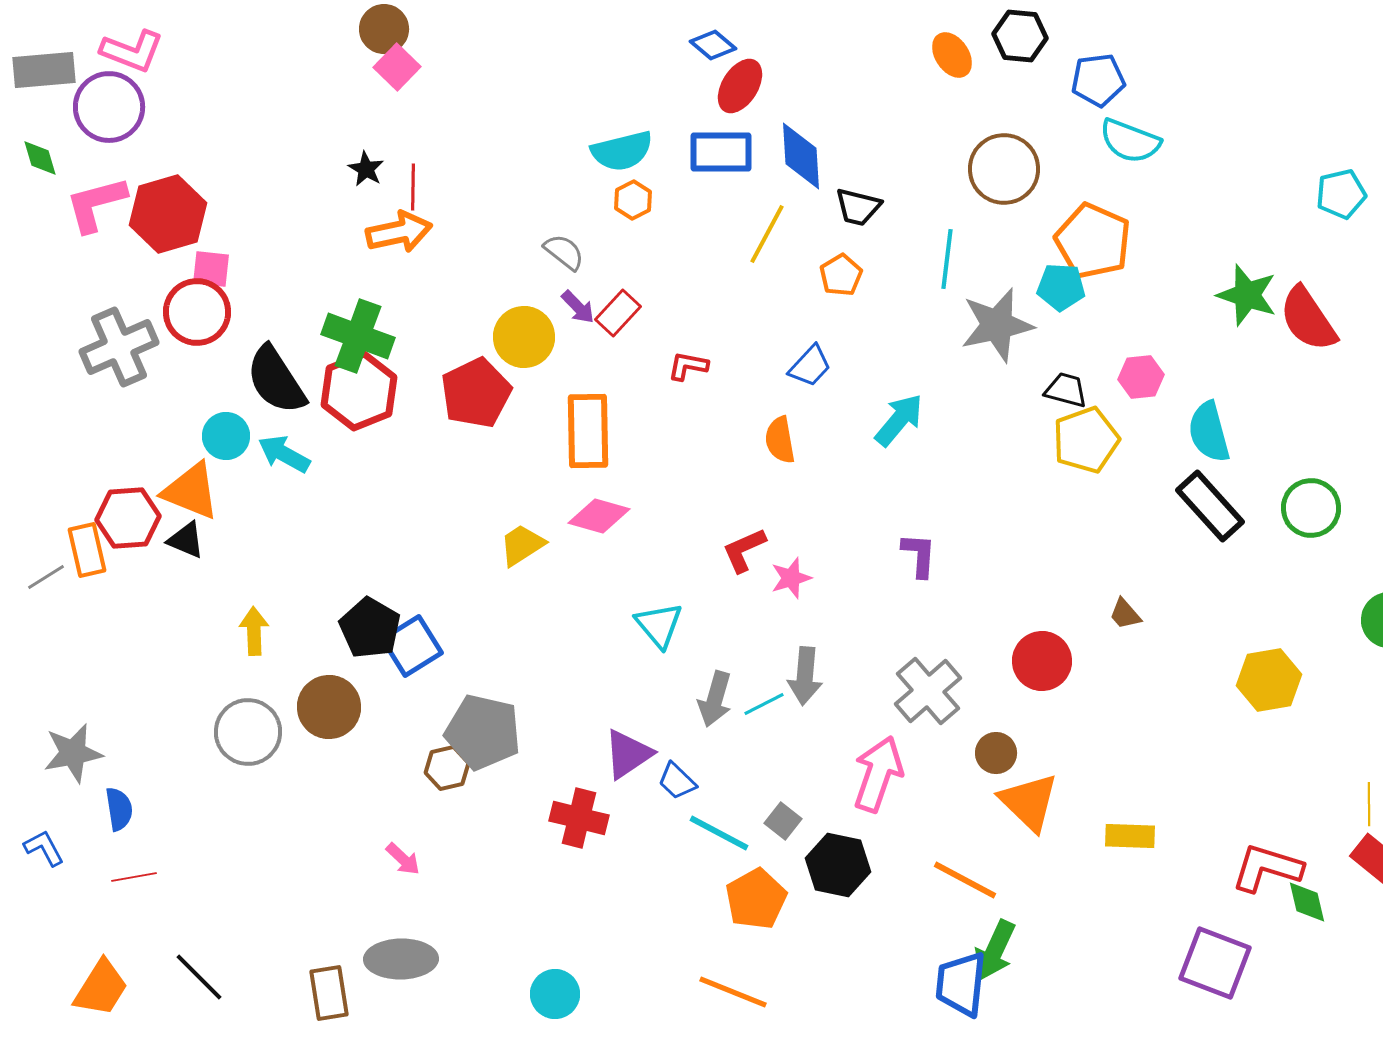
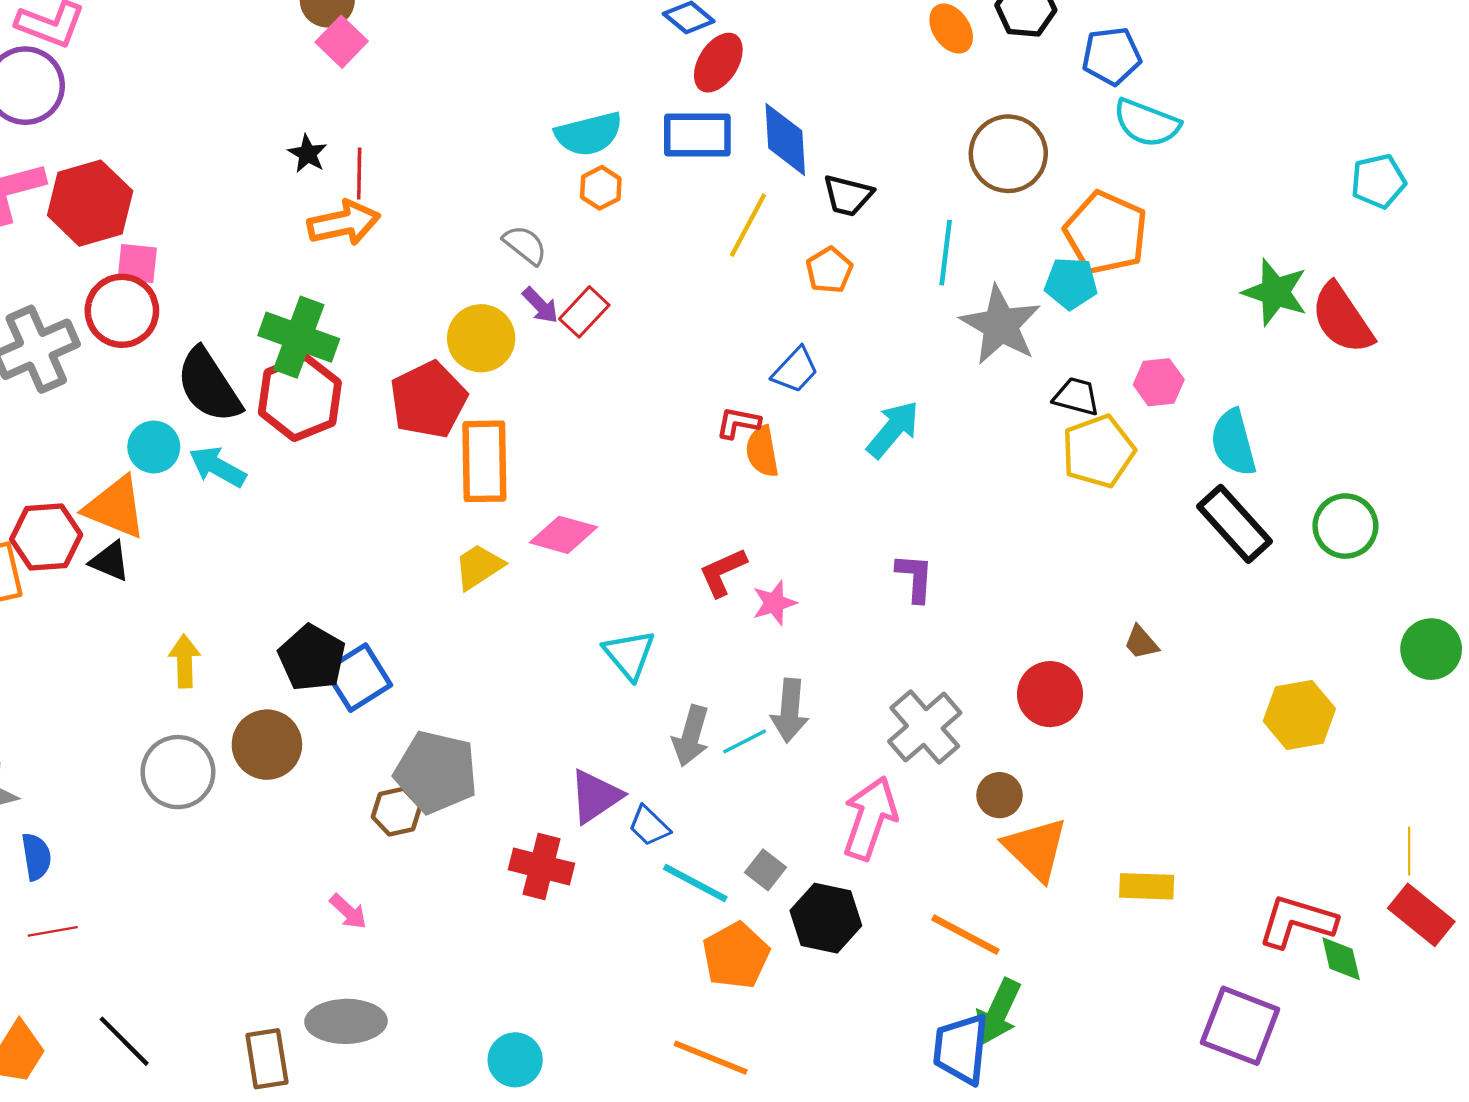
gray star: (997, 325) -> (1001, 325), turned -30
red L-shape: (688, 366) -> (738, 423), moved
orange rectangle: (588, 431) -> (484, 461), moved

